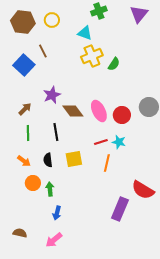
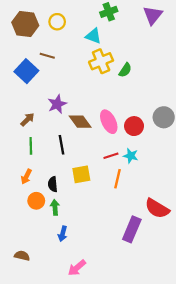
brown line: (43, 51) -> (47, 56), turned -48
black semicircle: (48, 160) -> (53, 184), moved
orange arrow: (24, 161) -> (26, 177), turned 80
pink arrow: (54, 240) -> (77, 268), moved

